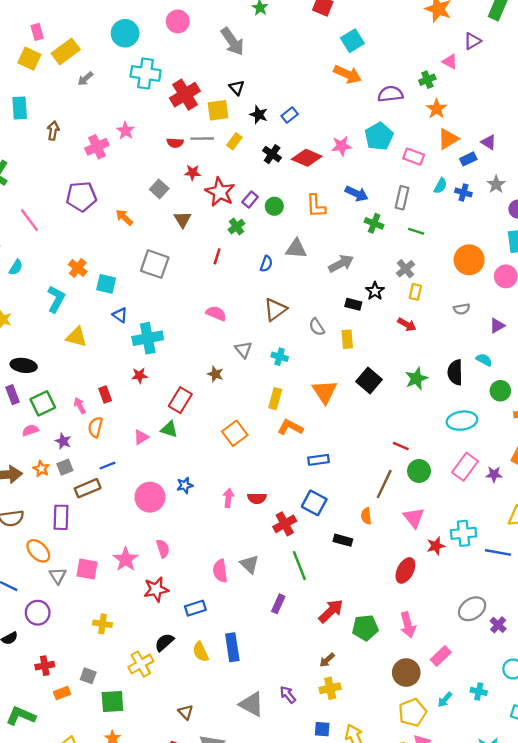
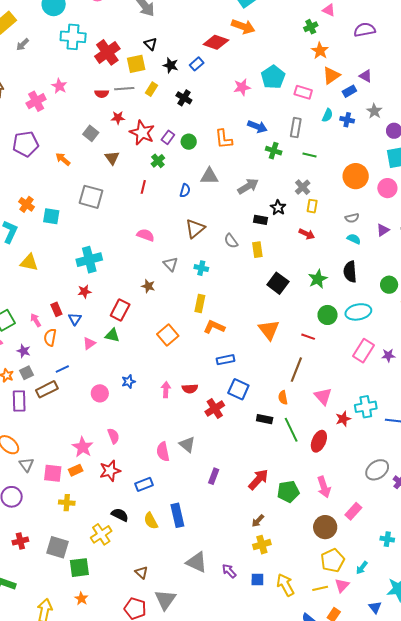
purple semicircle: (390, 94) -> (365, 30), moved
red diamond: (307, 158) -> (216, 42), moved
blue triangle: (120, 315) -> (75, 319), moved, turned 32
cyan semicircle: (484, 360) -> (354, 239), moved
orange triangle: (325, 392) -> (269, 330), moved
blue rectangle: (318, 460) -> (225, 360), moved
green circle: (419, 471) -> (328, 315), moved
pink circle: (150, 497) -> (100, 393), size x0.7
purple rectangle: (61, 517) -> (19, 401), moved
green line: (299, 566) -> (291, 430), moved
pink square: (87, 569) -> (53, 473), moved
black semicircle: (164, 642) -> (120, 515), turned 72
gray square: (88, 676) -> (58, 547), size x1.6
orange rectangle: (62, 693) -> (76, 470), moved
purple arrow: (288, 695) -> (229, 571), moved
cyan arrow: (445, 700) -> (362, 568), moved

